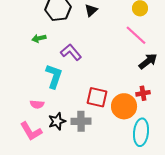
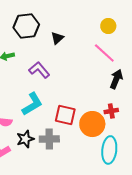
black triangle: (91, 10) -> (57, 38), moved
black arrow: (148, 61) -> (116, 79), turned -30
cyan L-shape: (54, 76) -> (32, 104), moved, turned 40

